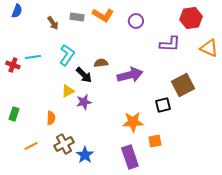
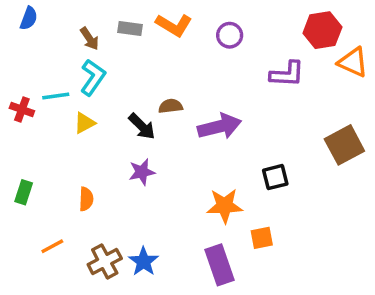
orange triangle: (209, 48) -> (353, 62), moved
cyan L-shape: (67, 55) -> (93, 77), moved
brown square: (183, 85) -> (344, 145), moved
yellow triangle: (68, 91) -> (84, 123), moved
brown cross: (64, 144) -> (105, 261), moved

